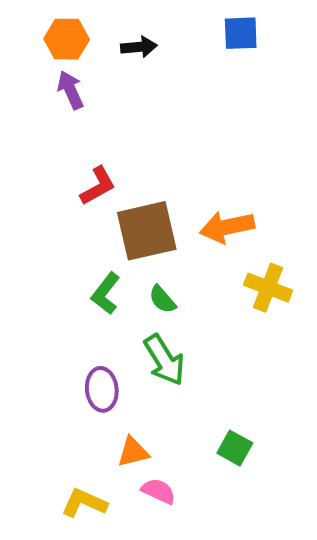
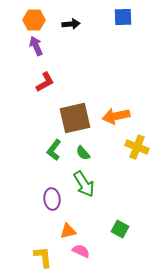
red L-shape: (98, 186) -> (45, 82), moved
yellow L-shape: (84, 503) -> (43, 257), turned 60

